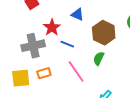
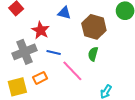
blue line: (67, 44) -> (54, 52), moved

